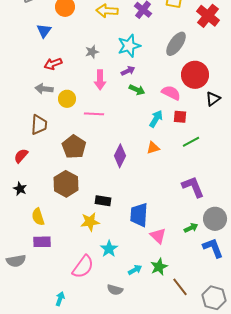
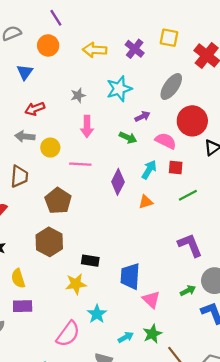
purple arrow: (128, 71) -> (142, 116), moved
purple diamond: (120, 156) -> (118, 182), moved

